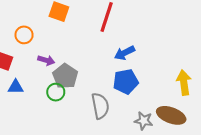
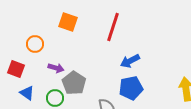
blue triangle: (16, 87) -> (27, 93), turned 35
green circle: (56, 92) -> (55, 98), moved

